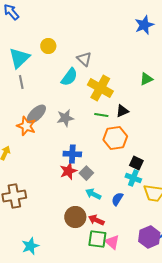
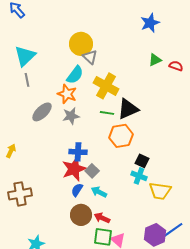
yellow circle: (48, 46) -> (81, 44), moved, size x1.5
green triangle: (146, 79) -> (155, 60), moved
black triangle: (122, 111) -> (128, 109), size x1.6
orange star: (26, 126) -> (67, 94), moved
red star: (68, 171) -> (74, 169), size x1.4
blue semicircle: (117, 199) -> (77, 190), moved

